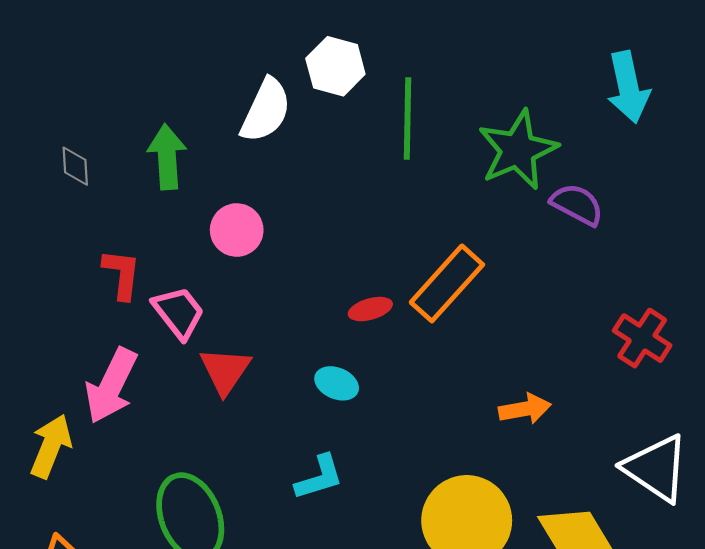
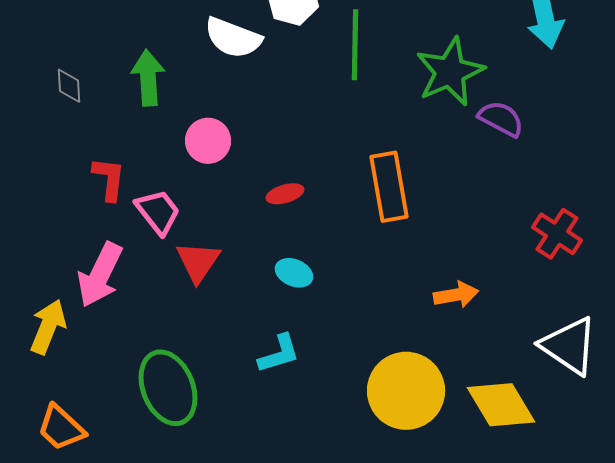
white semicircle: (266, 110) -> (233, 38), turned 86
orange rectangle: (447, 283) -> (389, 187), turned -52
red ellipse: (370, 309) -> (285, 194), moved

